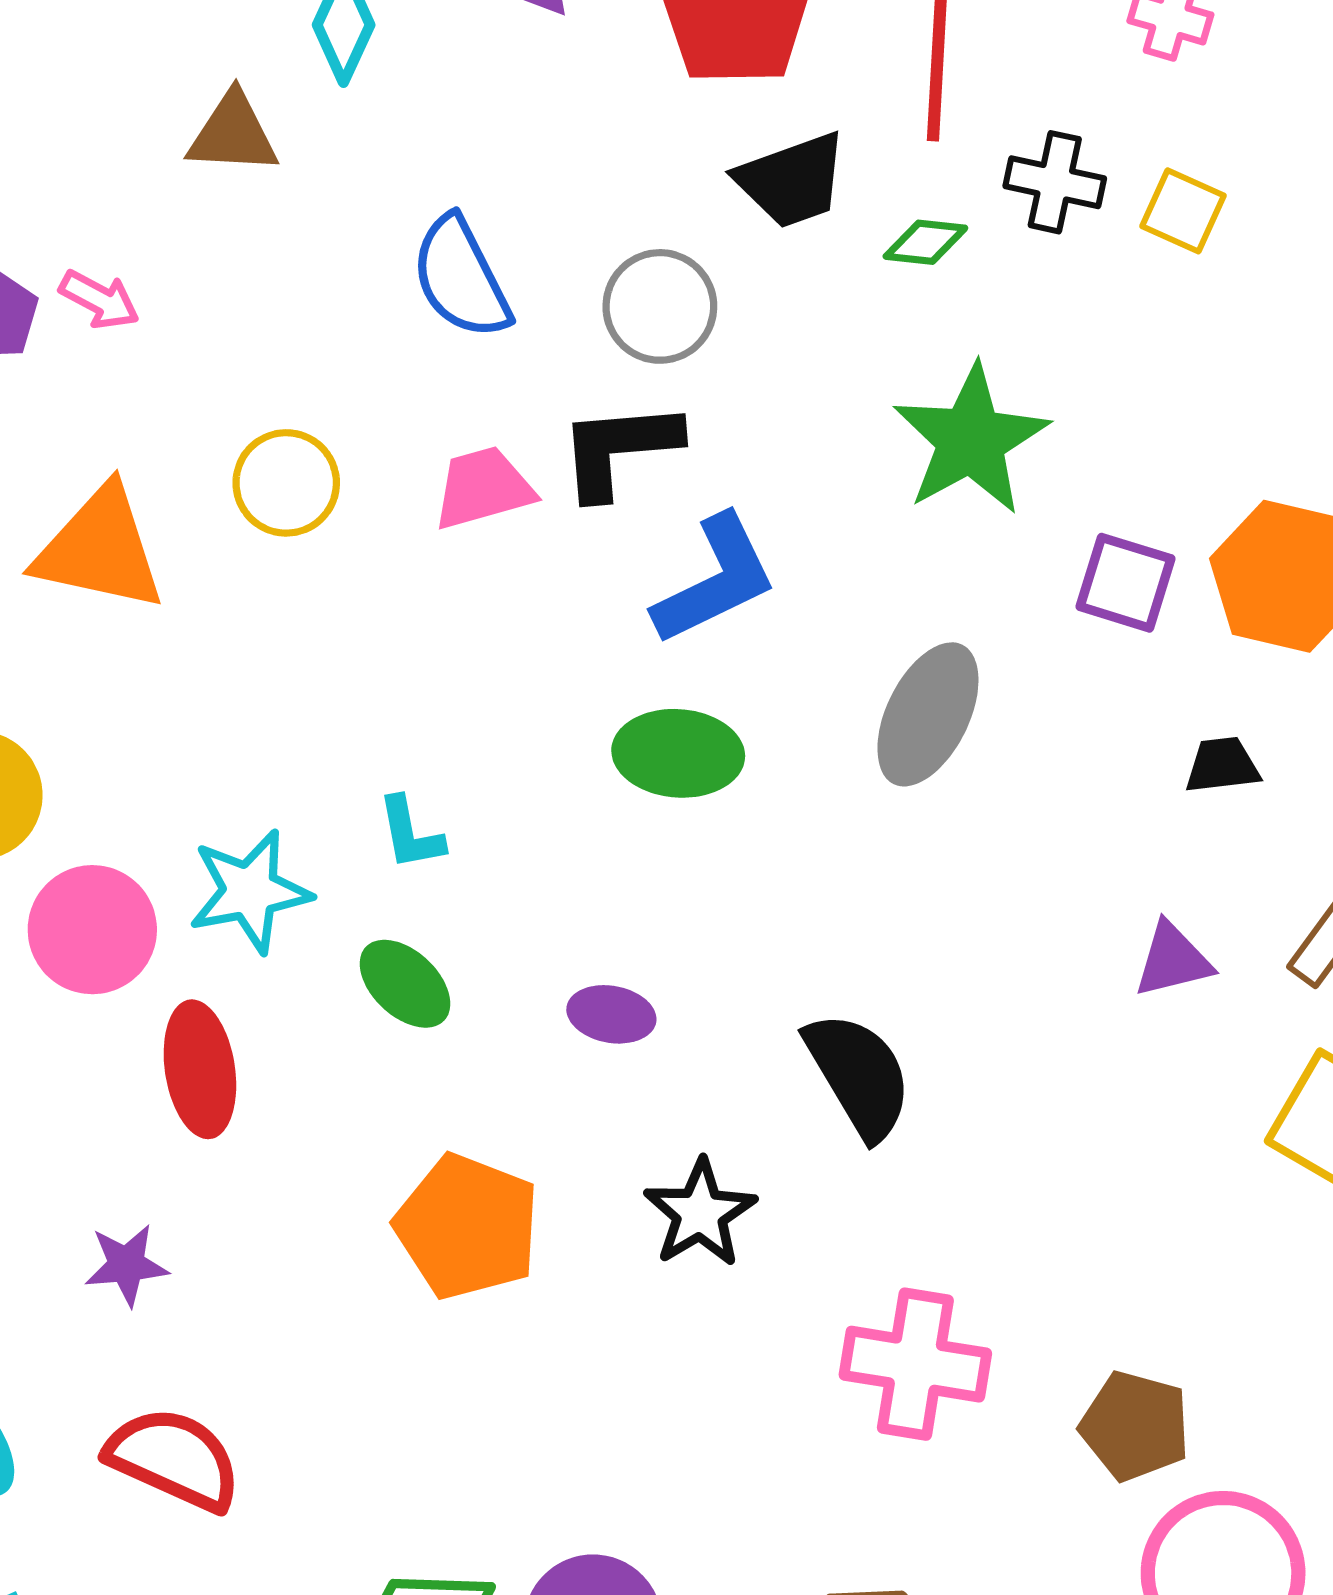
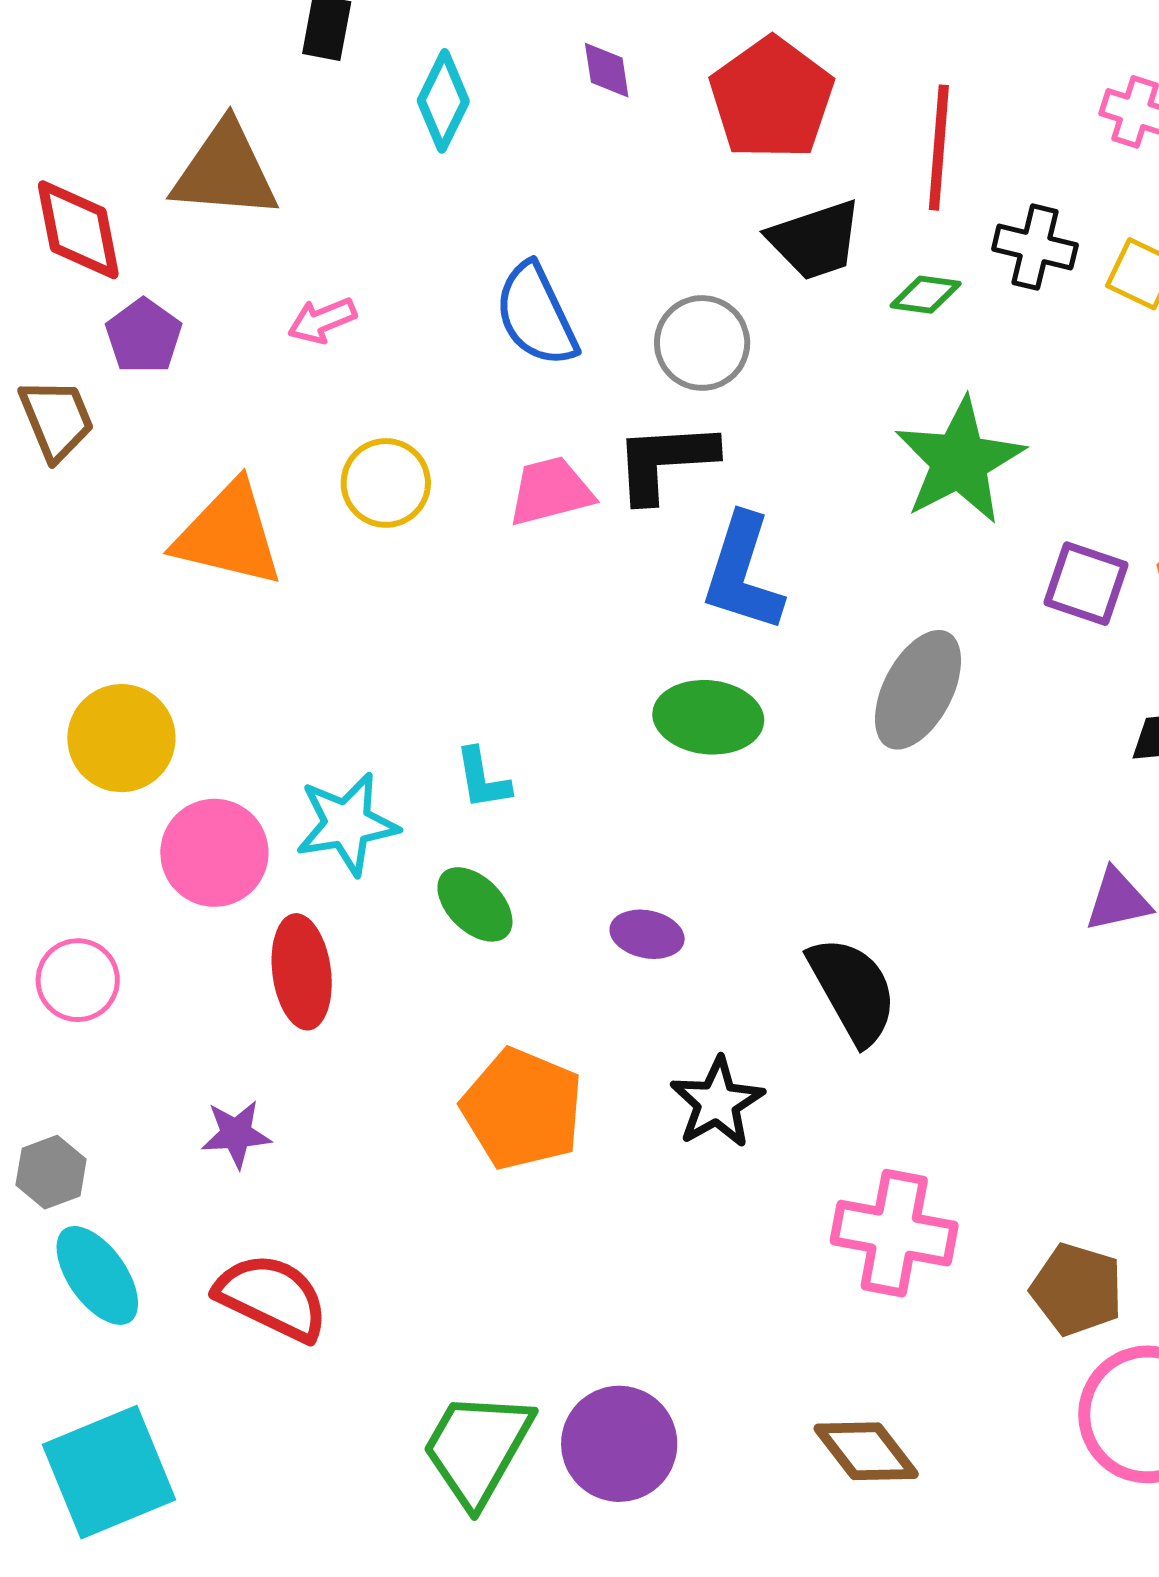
brown triangle: (233, 134) -> (225, 171), moved, size x1.4
pink arrow: (99, 300) -> (322, 320), moved, turned 128
blue L-shape: (715, 580) -> (743, 573), turned 132

